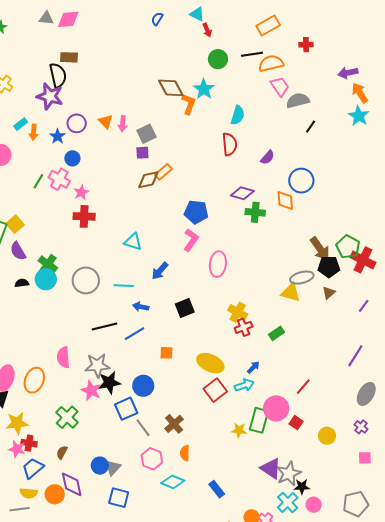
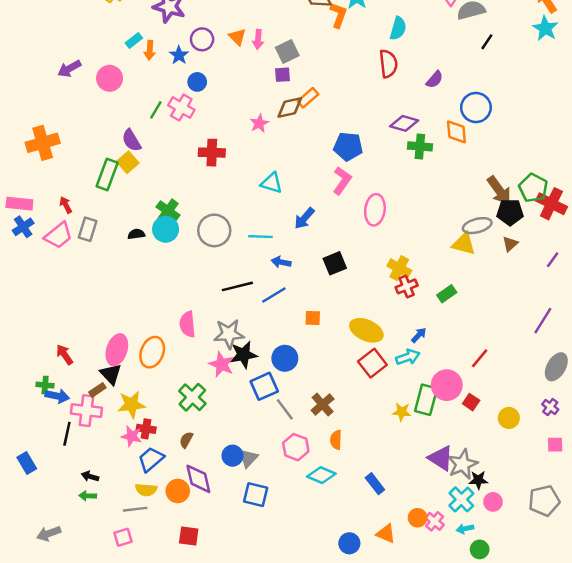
pink star: (81, 192) -> (259, 123), moved
purple semicircle: (18, 251) -> (131, 140), moved

